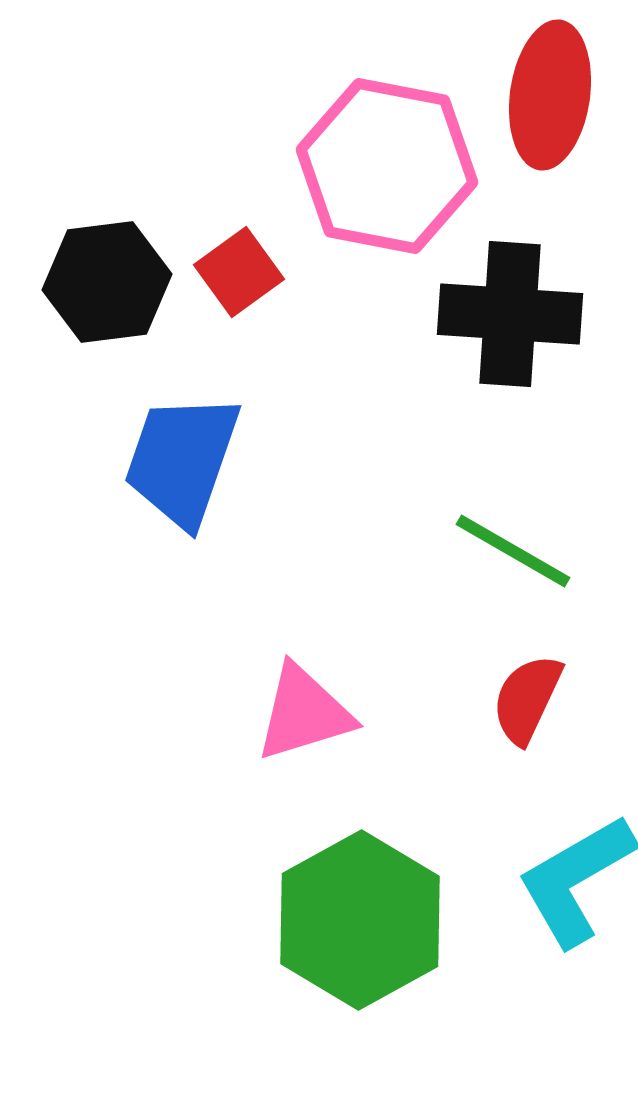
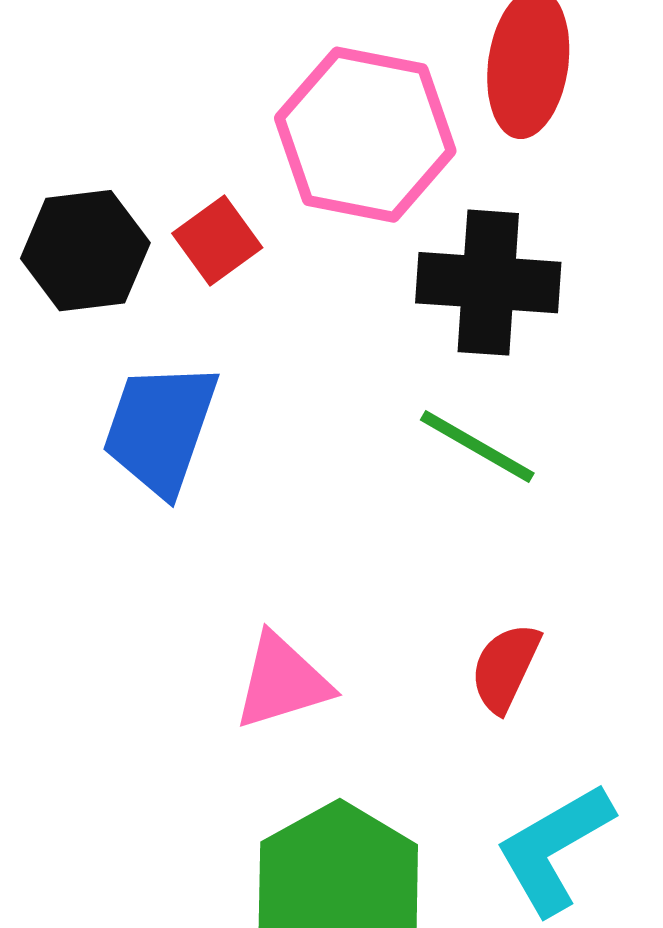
green line: (513, 551) -> (477, 447), moved

